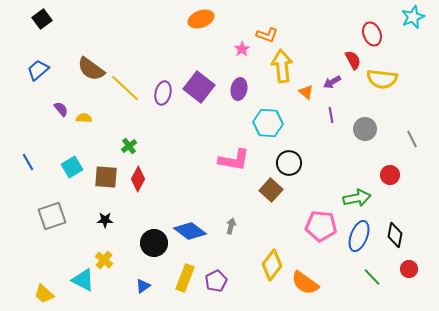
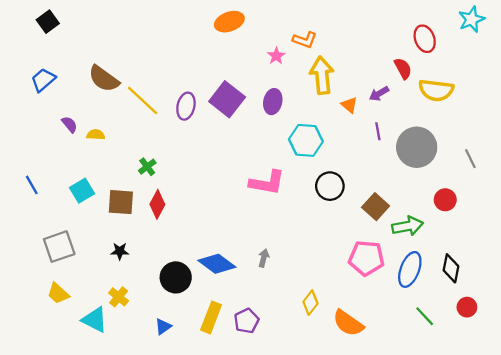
gray circle: (365, 129) -> (417, 147), size x1.5
brown square: (271, 190) -> (376, 207), moved
yellow diamond: (272, 265) -> (310, 303), size x0.7
yellow trapezoid: (44, 294) -> (58, 293), moved

